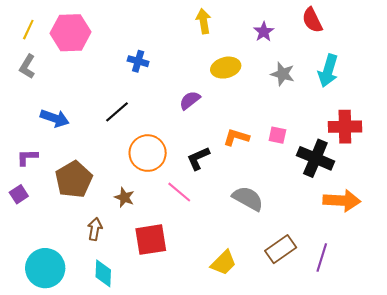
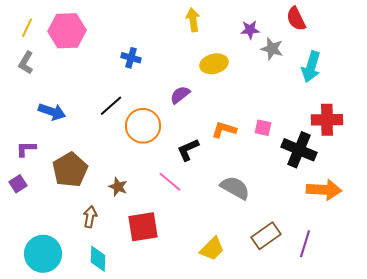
purple star: (264, 32) -> (250, 30), turned 30
gray star: (283, 74) -> (272, 49), moved
orange circle: (148, 153) -> (143, 126), moved

